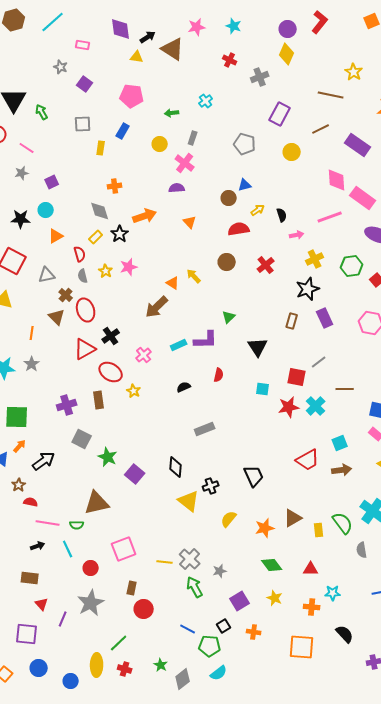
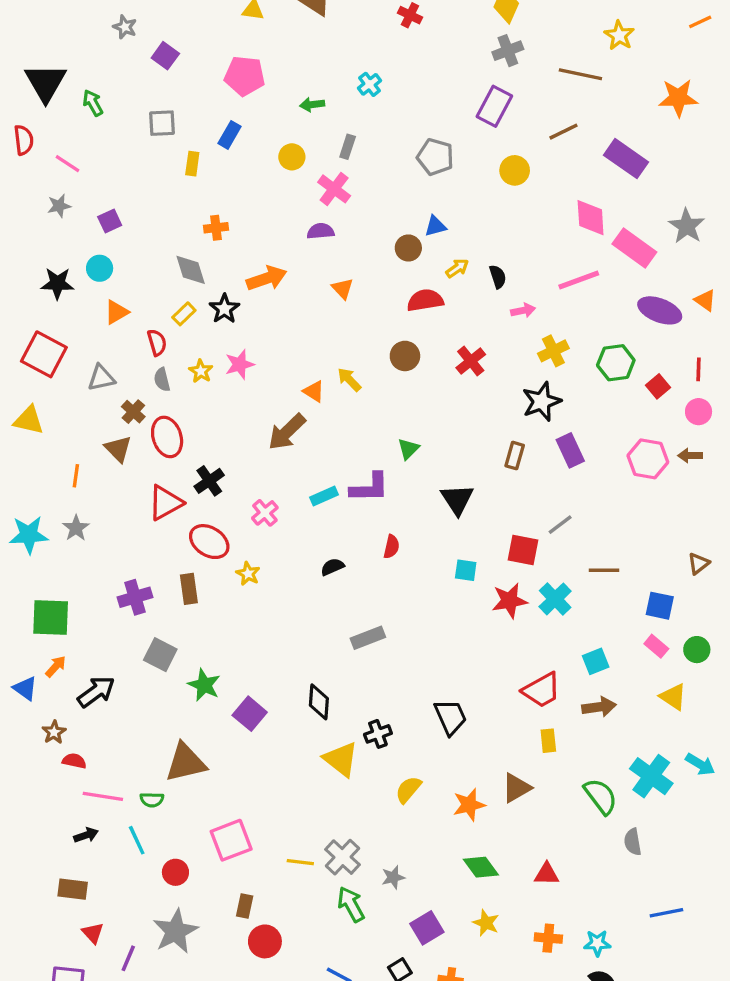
gray cross: (260, 77) -> (508, 51), moved
yellow rectangle: (319, 530) -> (548, 741), moved
cyan star: (333, 593) -> (597, 943), moved

